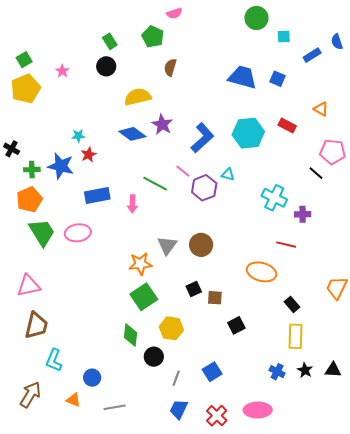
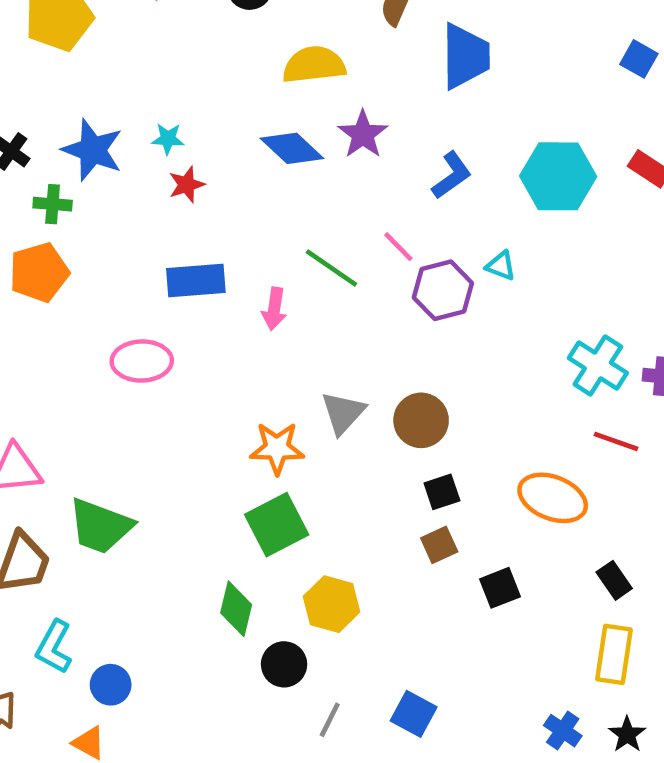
blue trapezoid: (242, 77) -> (465, 56), moved, turned 68
blue L-shape: (202, 138) -> (452, 175), size x0.7
blue star: (61, 166) -> (93, 150), moved
cyan cross: (274, 198) -> (598, 366), moved
green trapezoid: (42, 232) -> (100, 526), moved, turned 136
black square: (194, 289) -> (442, 492), moved
brown square: (215, 298) -> (439, 545), turned -35
black square: (236, 325) -> (500, 588), moved
blue square: (212, 372) -> (414, 714), turned -36
blue circle: (92, 378) -> (111, 685), moved

